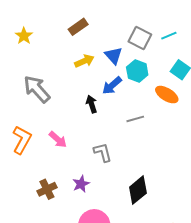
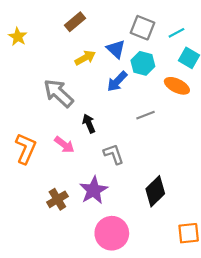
cyan line: (169, 36) -> (176, 33), moved
gray arrow: (37, 89) -> (58, 93), moved
black arrow: (92, 104) -> (89, 123), moved
purple star: (81, 184) -> (94, 190), size x1.5

